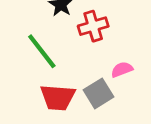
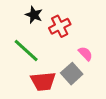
pink semicircle: (122, 70) -> (85, 54), turned 77

